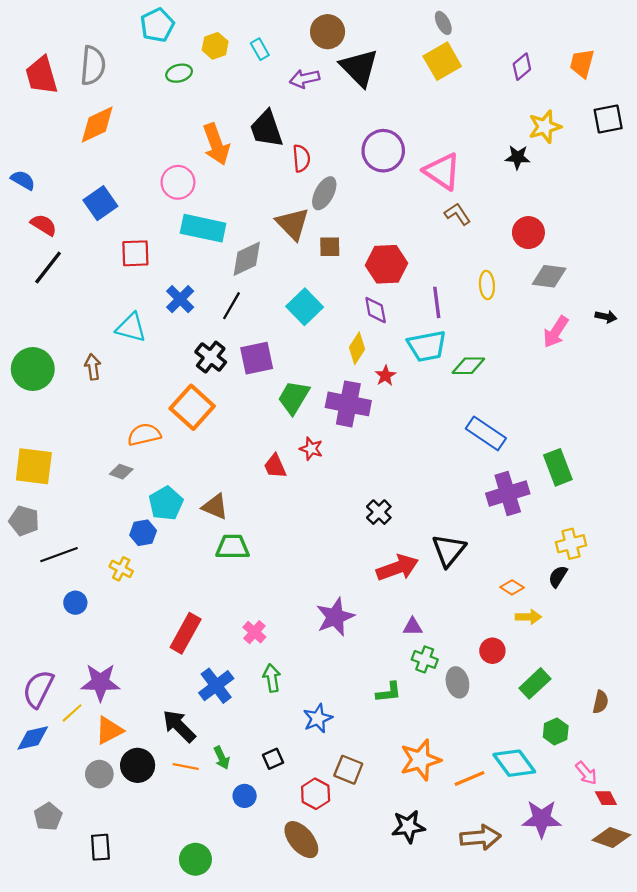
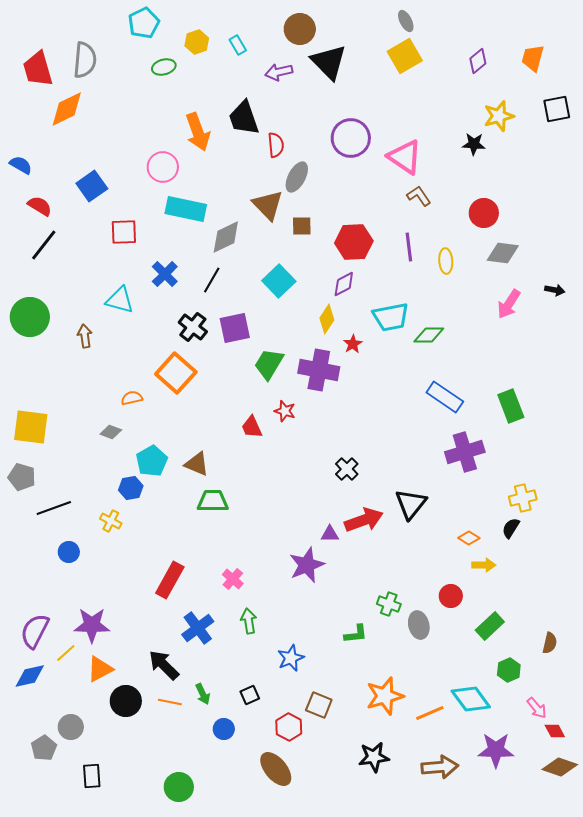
orange diamond: (97, 124) -> (67, 109), moved
purple line: (437, 302) -> (409, 247), moved
purple diamond: (376, 310) -> (344, 284), turned 72
green circle: (33, 369) -> (30, 317), moved
orange semicircle: (144, 435) -> (132, 398), size x0.7
green rectangle: (558, 467) -> (511, 406), moved
purple triangle: (413, 627) -> (330, 534), moved
gray circle: (99, 774) -> (71, 727), moved

